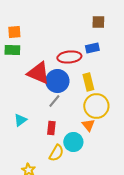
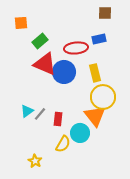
green rectangle: (12, 50) -> (40, 41), moved, turned -42
gray line: (54, 101) -> (40, 114), moved
orange triangle: (88, 125) -> (95, 116), size x1.6

